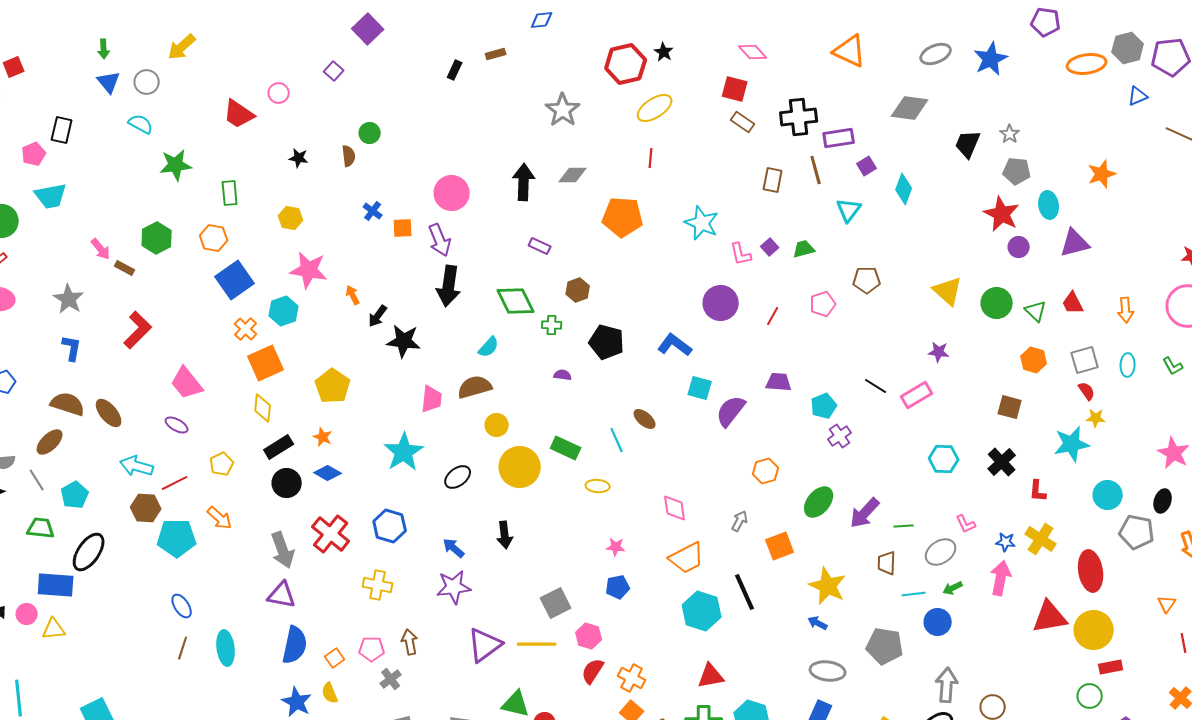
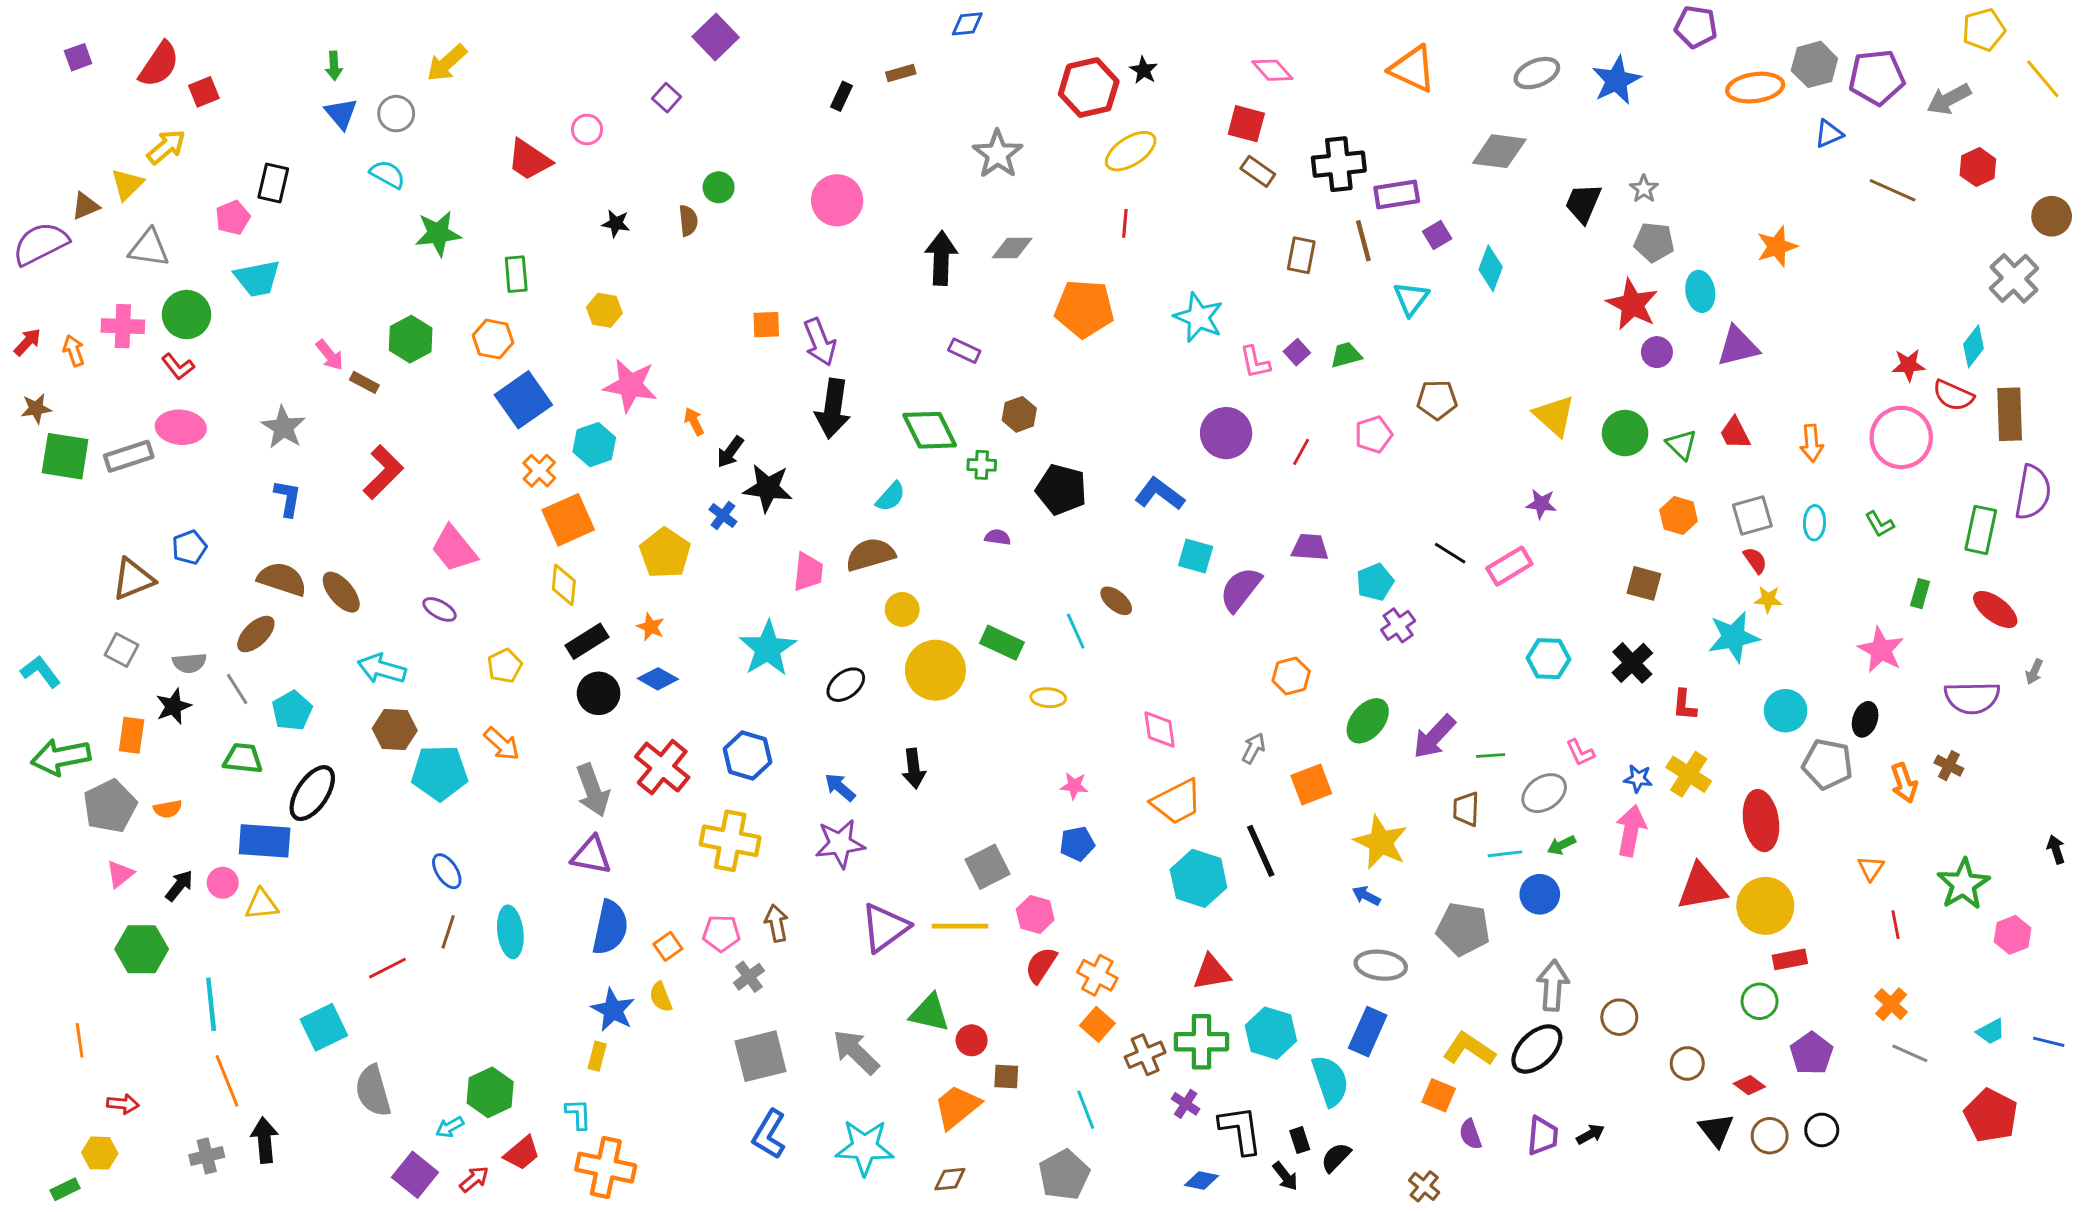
pink circle: (452, 193) -> (837, 200), moved
blue cross: (373, 211) -> (723, 515), moved
red line: (175, 483) -> (387, 968), moved
yellow cross: (378, 585) -> (730, 841), size x1.4

